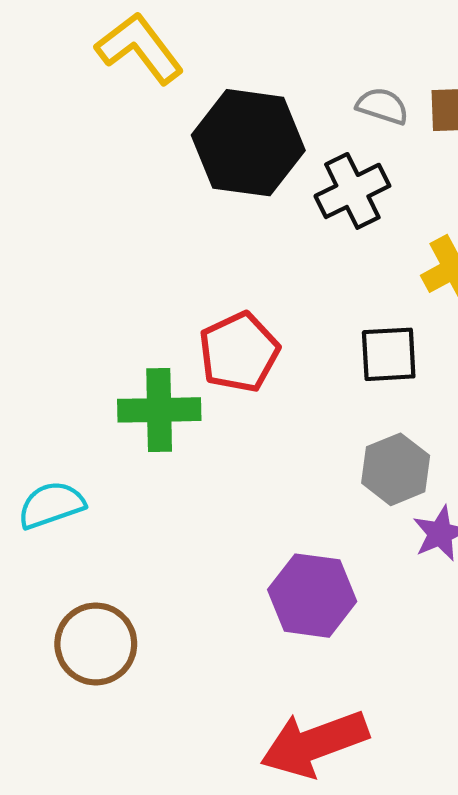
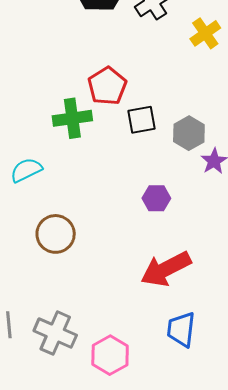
black square: (389, 354) -> (141, 120), moved
purple hexagon: (312, 596) -> (156, 198), size x0.7

